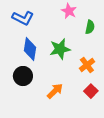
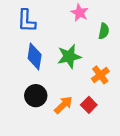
blue L-shape: (23, 18) -> (27, 21), turned 65
black circle: (23, 76) -> (36, 96), moved
red square: (91, 91) -> (89, 105), moved

